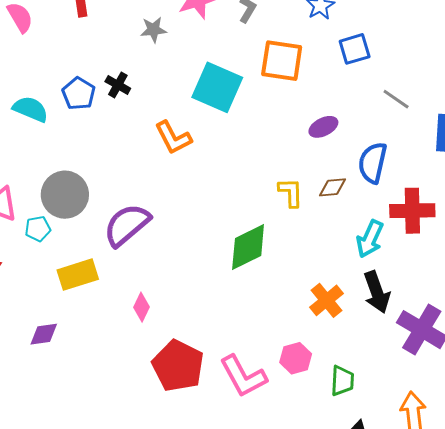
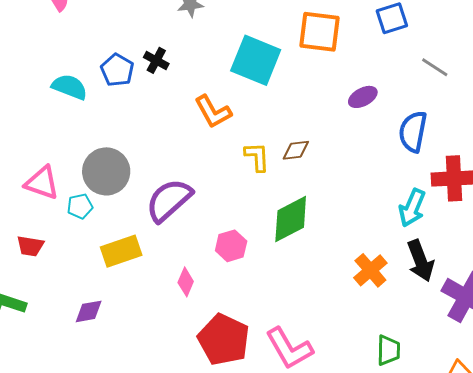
brown diamond: (333, 187) -> (296, 150), moved
yellow L-shape: (291, 193) -> (257, 157), moved
pink hexagon: (296, 358) -> (231, 246), moved

